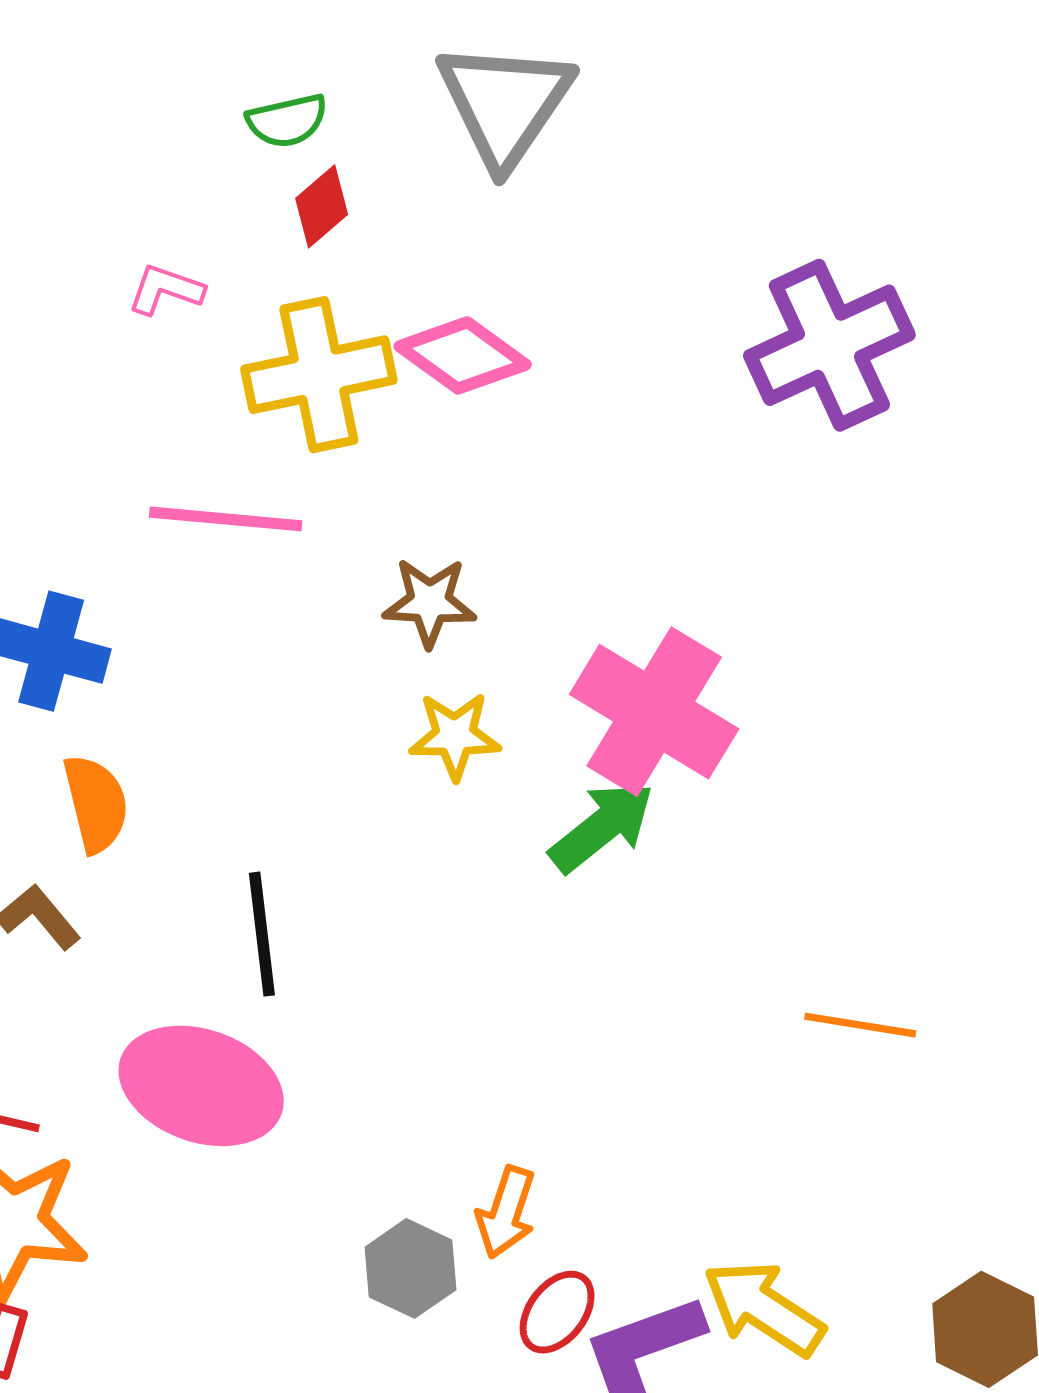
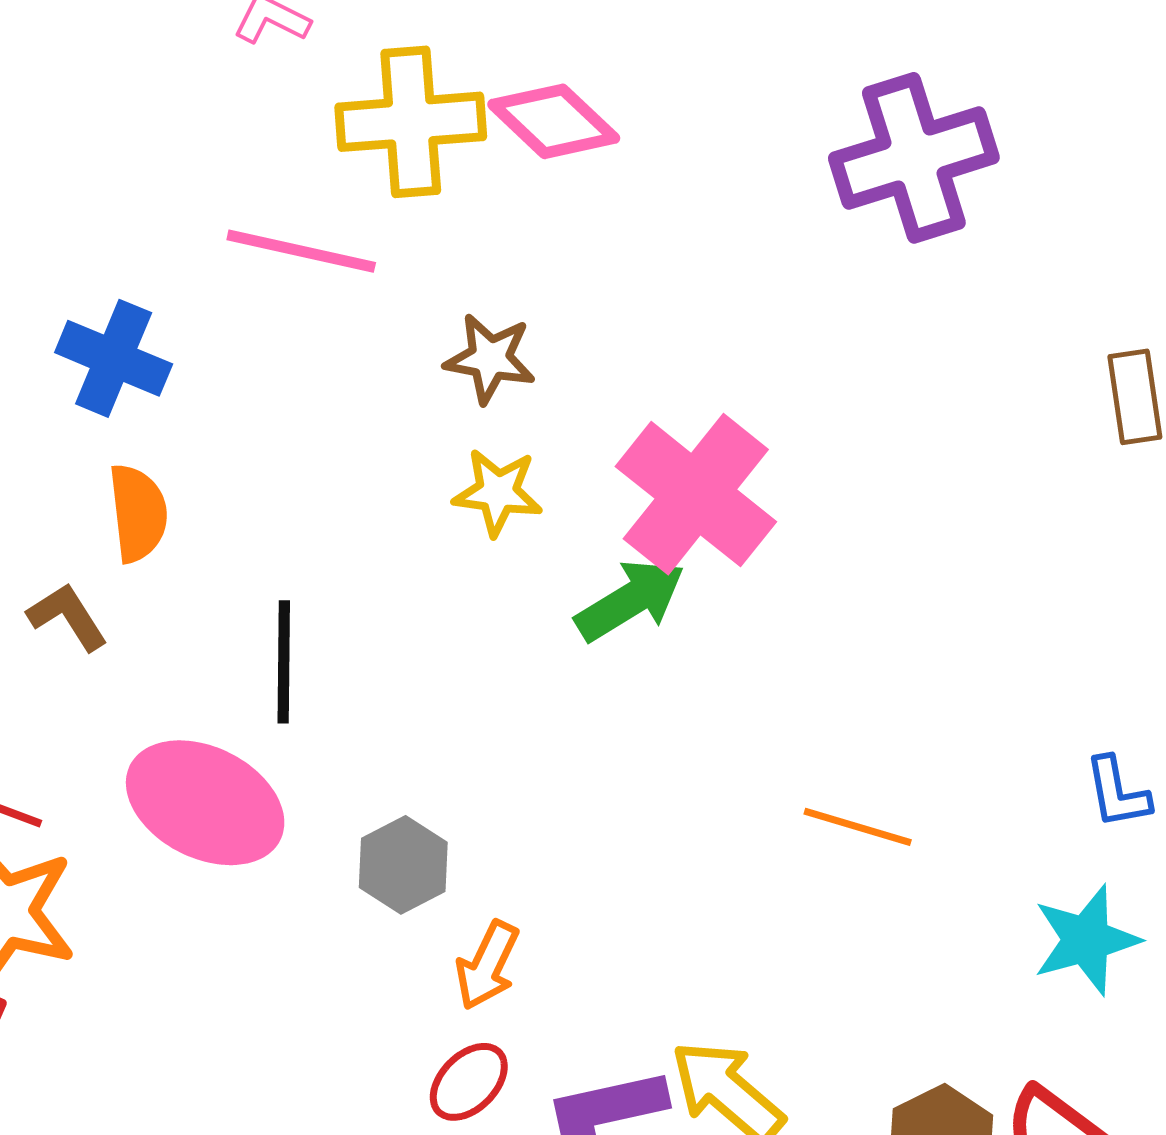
gray hexagon: (410, 1268) -> (403, 865), moved
red ellipse: (557, 1312) -> (469, 1082), moved

